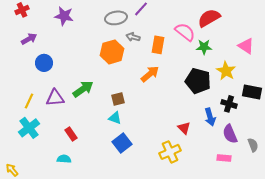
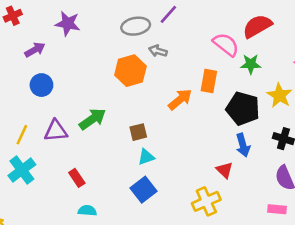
purple arrow: (29, 39) -> (35, 50), moved
orange rectangle: (158, 45) -> (209, 81), moved
blue arrow: (210, 117) -> (243, 145), moved
cyan triangle: (115, 118) -> (146, 157), moved, turned -40
cyan semicircle: (64, 159) -> (87, 211), moved

